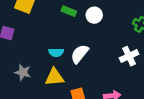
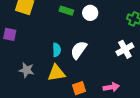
cyan semicircle: (56, 52) -> (57, 50), turned -88

